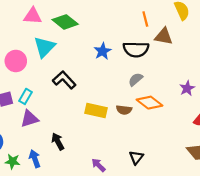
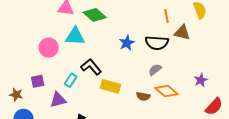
cyan triangle: (44, 47) -> (75, 36), turned 45
cyan rectangle: (26, 96) -> (71, 80), moved
yellow rectangle: (96, 110) -> (110, 86), moved

